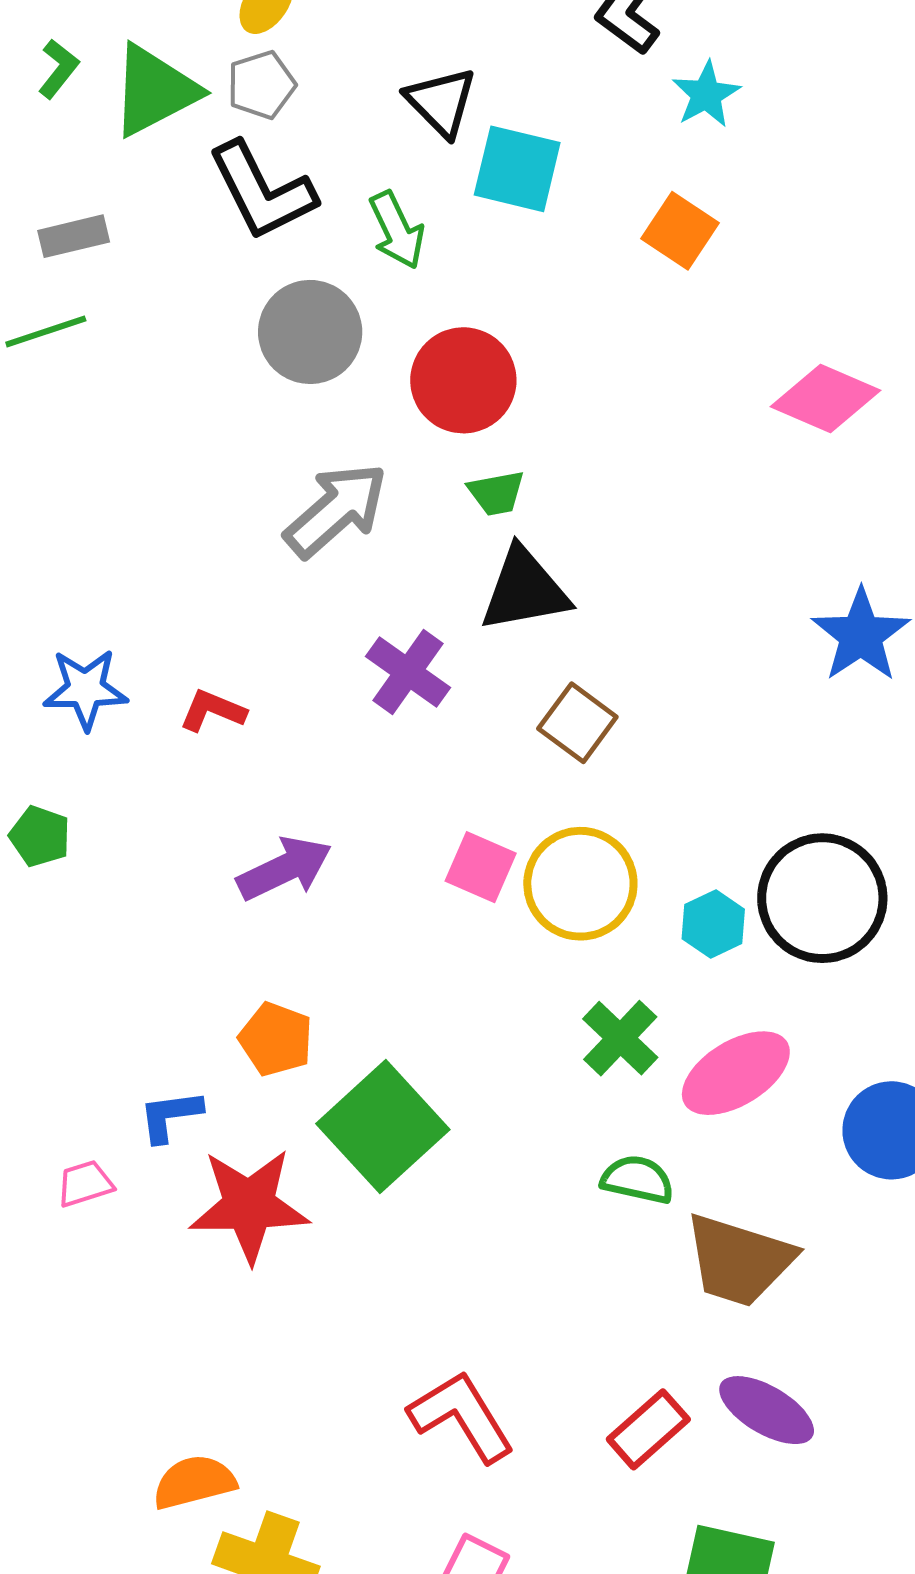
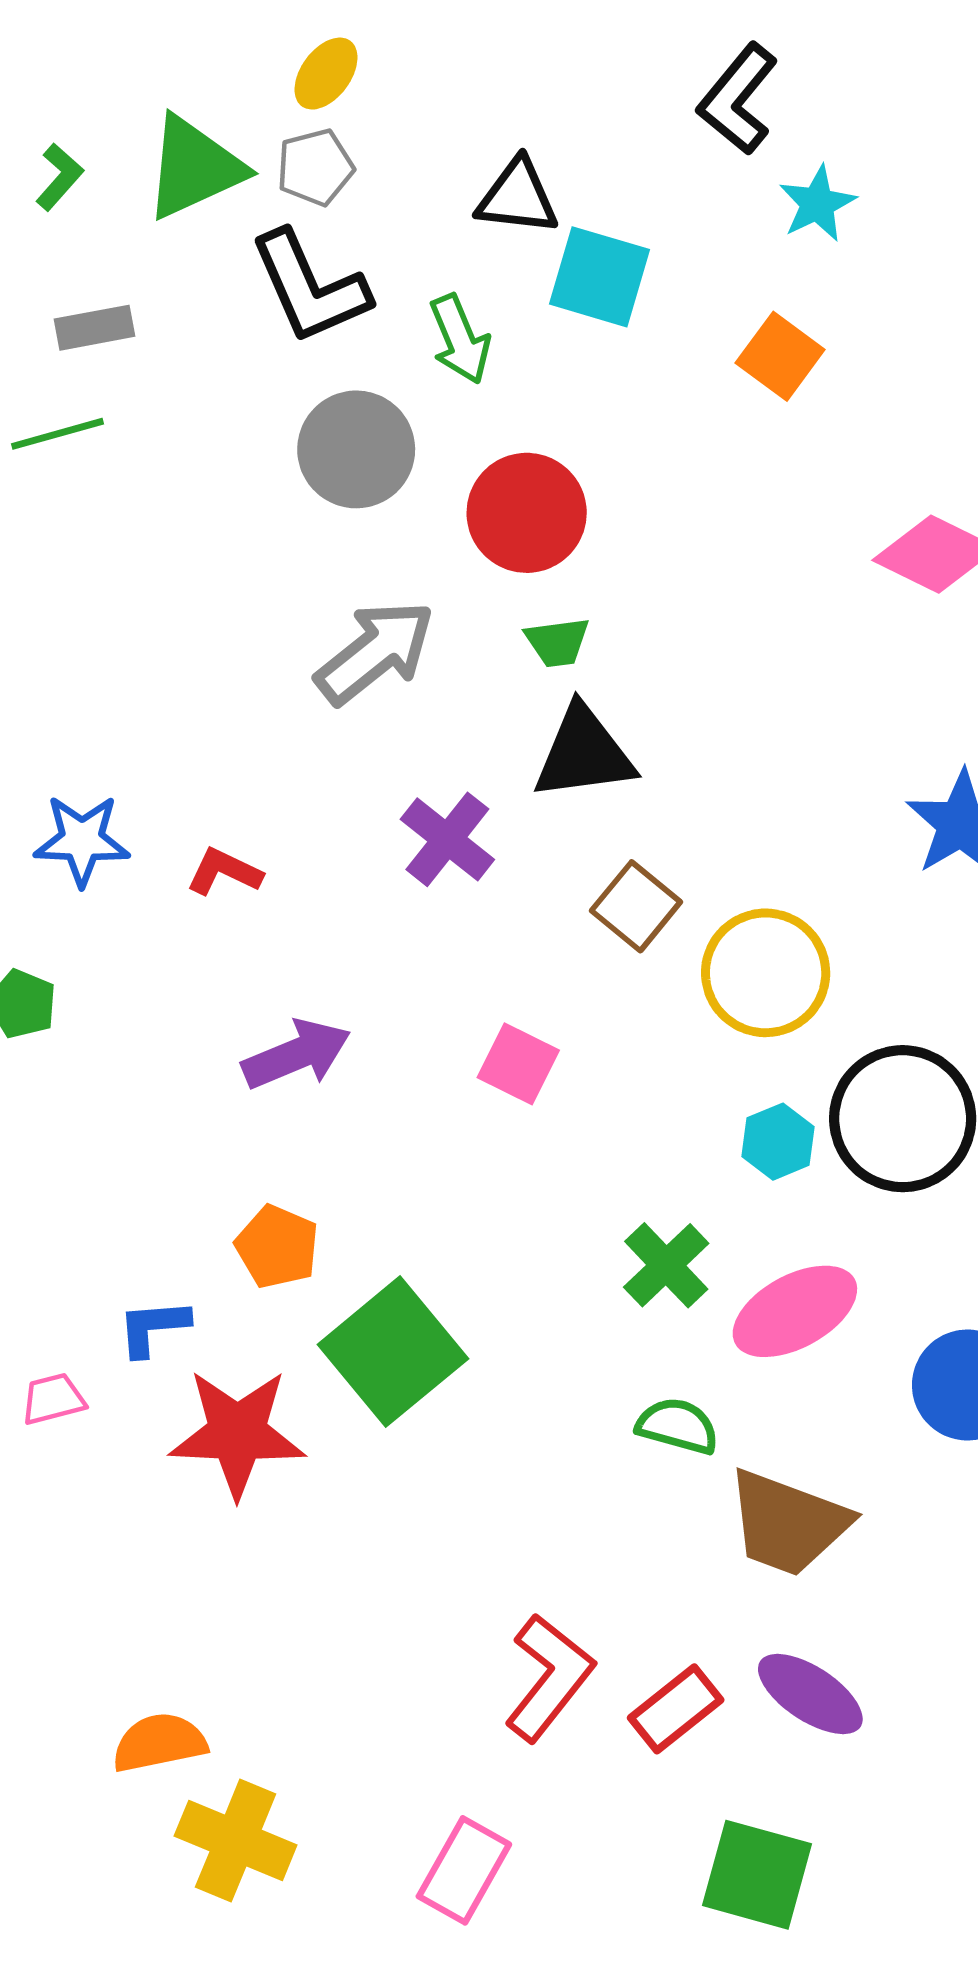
green L-shape: (58, 69) -> (59, 177), moved
black triangle: (441, 102) -> (518, 197), turned -42
yellow circle: (580, 884) -> (766, 973), moved
red L-shape: (462, 1416) -> (549, 1677), moved, turned 67

